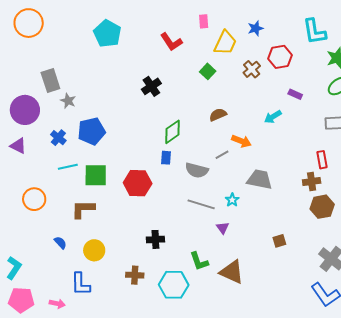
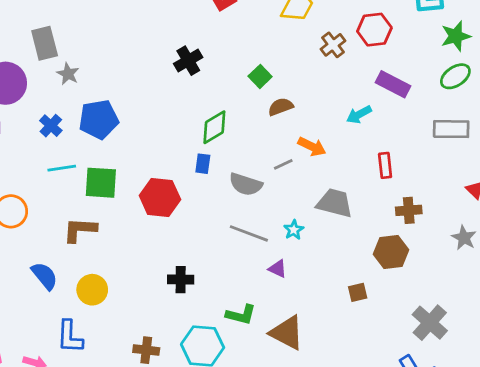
green square: (208, 71) -> (260, 76), moved
purple rectangle: (295, 94) -> (393, 84), size x1.6
red rectangle: (322, 160) -> (385, 165), moved
brown hexagon: (322, 207) -> (391, 252), moved
purple triangle: (223, 228) -> (278, 269), turned -32
blue semicircle: (60, 243) -> (45, 276), size x1.5
green L-shape: (199, 261) -> (241, 315), turned -60
brown cross: (135, 275) -> (146, 350), moved

